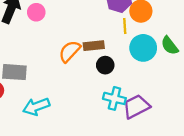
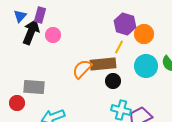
yellow line: (125, 26) -> (119, 47), moved, turned 32
brown rectangle: (94, 46) -> (103, 64), size x1.4

